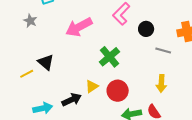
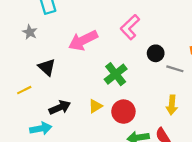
black circle: (146, 29) -> (156, 53), moved
black triangle: (46, 62) -> (47, 67), moved
black arrow: (72, 100) -> (60, 107), moved

